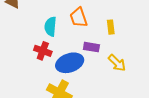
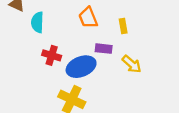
cyan semicircle: (50, 27) -> (37, 22), moved

